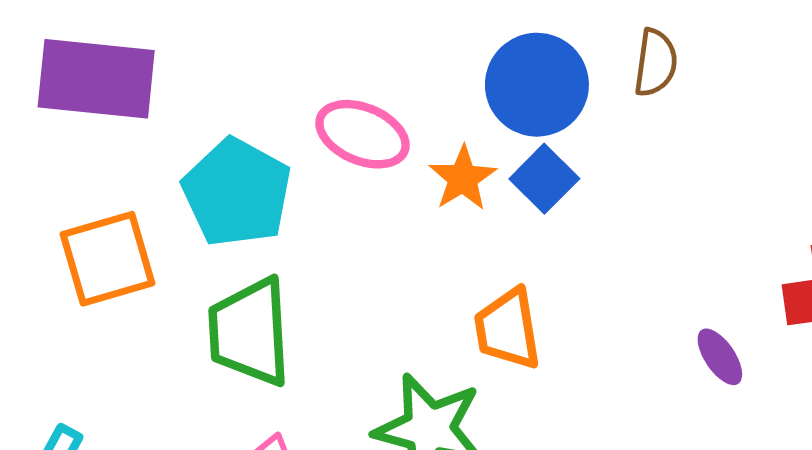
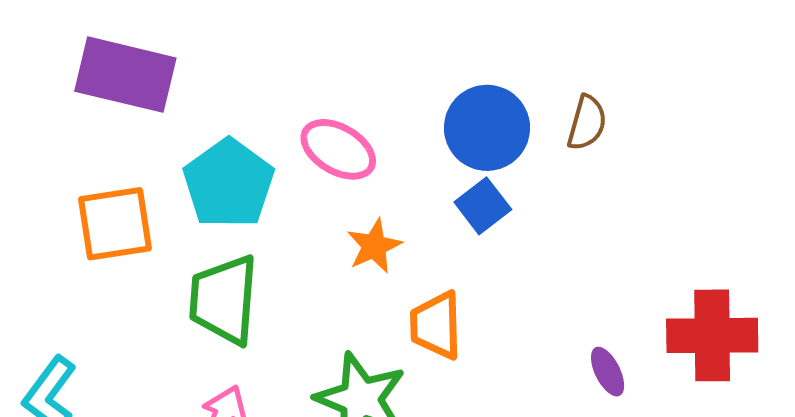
orange star: (463, 178) -> (374, 246), moved

